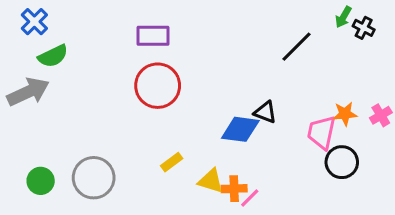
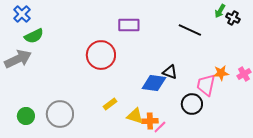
purple rectangle: (153, 36) -> (129, 25), moved
black line: (297, 47) -> (190, 30), turned 70
black circle: (342, 162) -> (192, 104), moved

